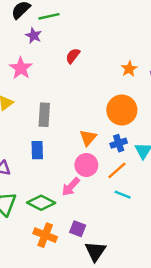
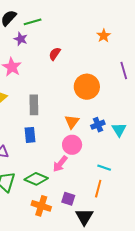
orange star: (129, 69) -> (104, 36), moved
orange circle: (122, 110) -> (87, 87), moved
orange line: (117, 170) -> (98, 189), moved, turned -30

